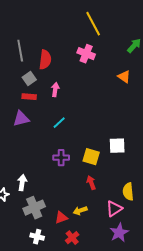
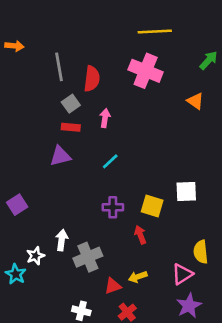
yellow line: (93, 24) -> (155, 31), turned -65
pink cross: (86, 54) -> (146, 71), size x1.4
red arrow: (91, 183) -> (140, 235), moved
gray cross: (34, 208) -> (88, 257), moved

